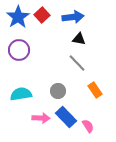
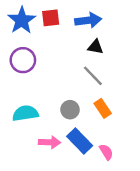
red square: (42, 15) -> (51, 18), turned 35
orange rectangle: (95, 90) -> (103, 108), moved

